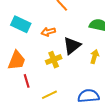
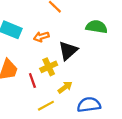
yellow arrow: (95, 57) -> (65, 87), moved, turned 40
red line: (27, 81) -> (32, 81), moved

